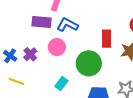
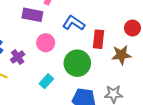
blue L-shape: (67, 25) -> (74, 23), moved
purple cross: (30, 54) -> (18, 57), moved

